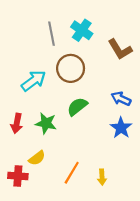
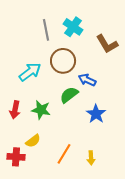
blue arrow: (121, 99) -> (87, 80), moved
blue star: (121, 128) -> (96, 114), moved

